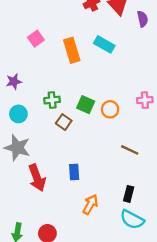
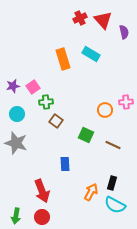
pink square: (36, 39) -> (33, 87), moved
green square: (86, 105) -> (86, 135), moved
orange circle: (110, 109) -> (105, 110), moved
red arrow: (37, 178) -> (42, 191), moved
orange arrow: (90, 204) -> (91, 192), moved

